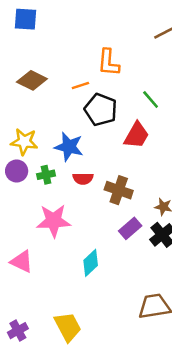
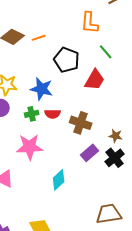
orange L-shape: (108, 63) -> (90, 23), moved
orange line: (80, 86) -> (39, 38), moved
green cross: (46, 175) -> (32, 114), moved

